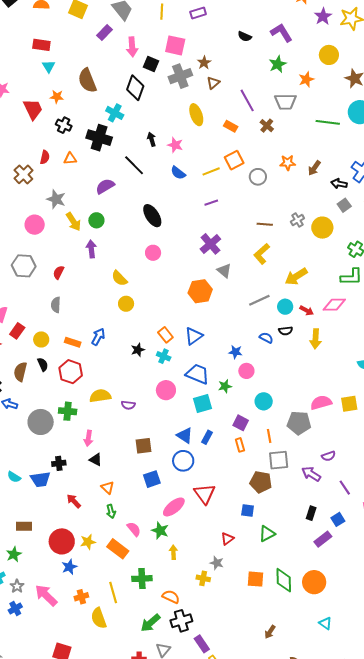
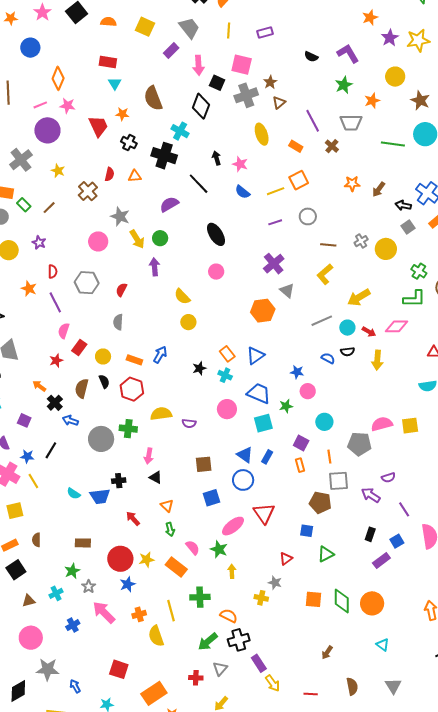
gray circle: (258, 177) -> (308, 216), moved
gray star: (17, 586) -> (89, 587), moved

